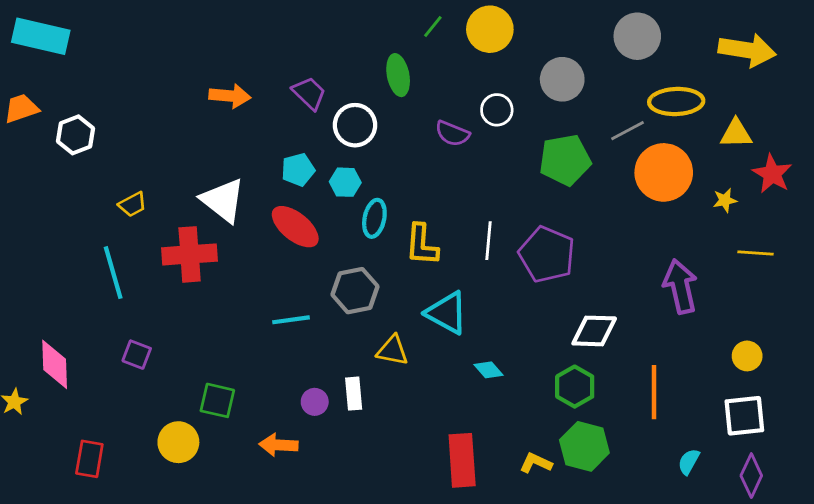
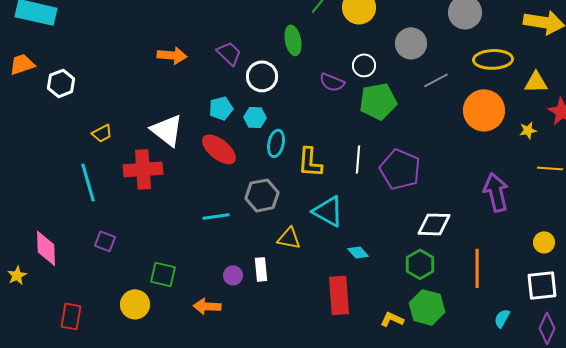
gray line: (628, 131) -> (436, 80), moved
green pentagon: (565, 160) -> (378, 101), moved
red rectangle: (462, 460) -> (339, 295), moved

